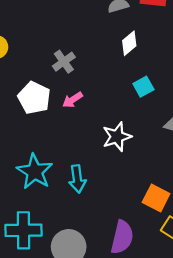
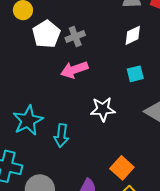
white pentagon: (34, 98) -> (46, 34), moved
pink arrow: (73, 100) -> (74, 70), size x1.5

